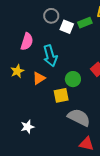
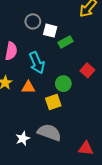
green rectangle: (85, 23) -> (65, 42), moved
orange triangle: (39, 78) -> (28, 87), turned 40
gray semicircle: (79, 117) -> (49, 132), moved

